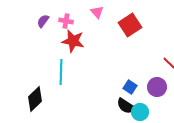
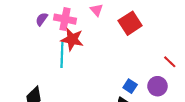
pink cross: (66, 21) -> (65, 19), size x1.5
cyan line: (61, 72) -> (62, 55), moved

